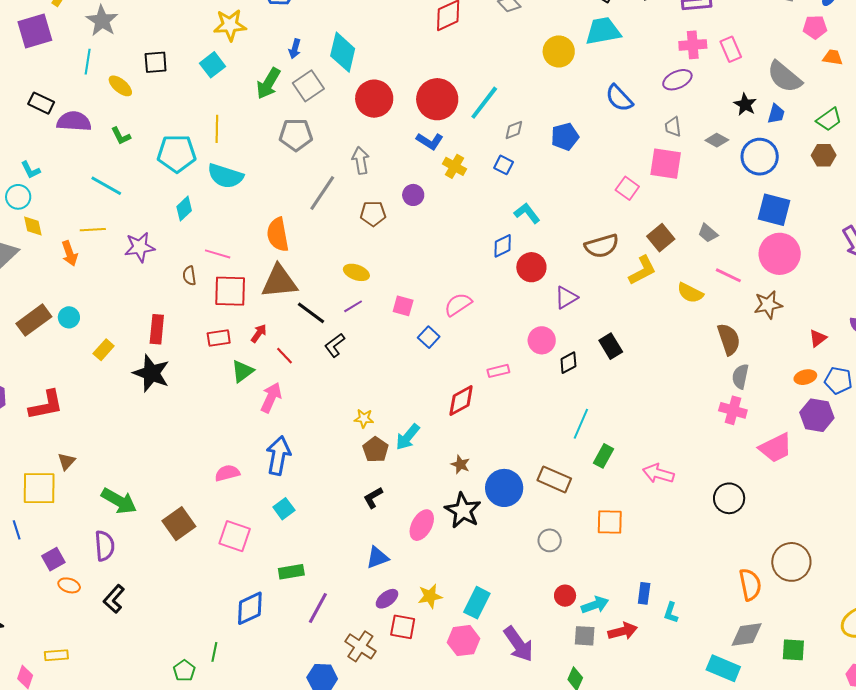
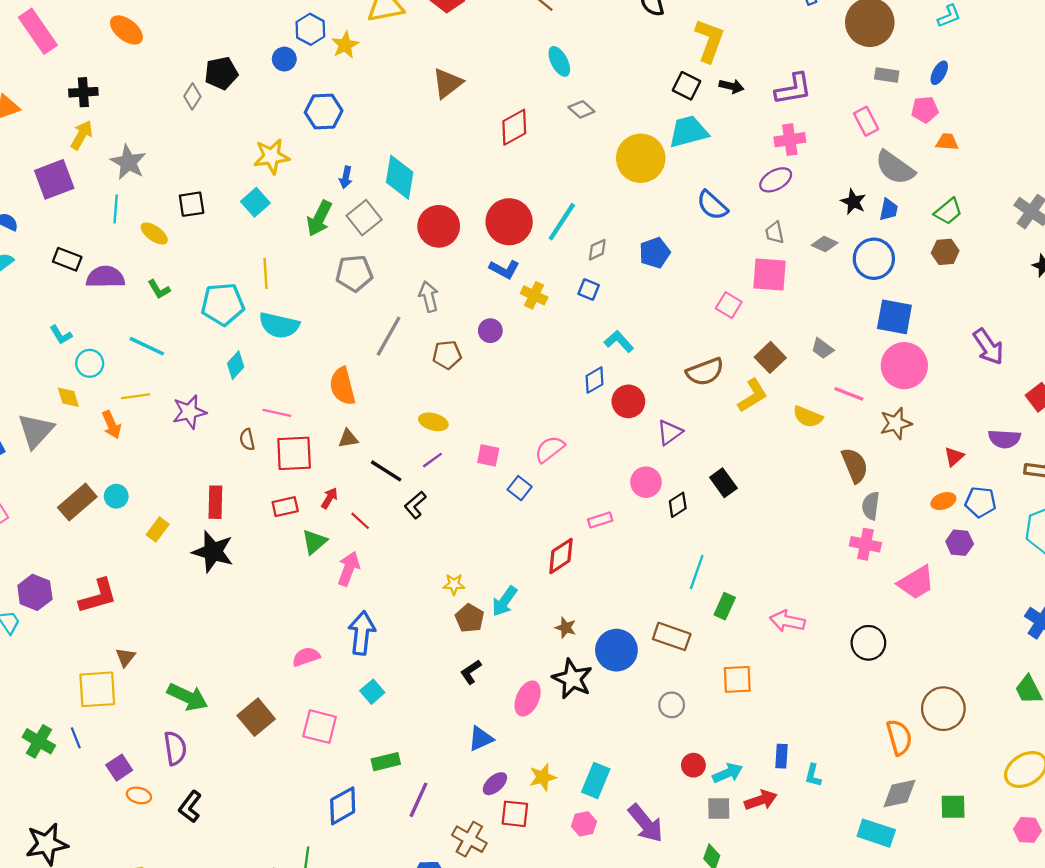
pink rectangle: (731, 49) -> (866, 121), moved
yellow circle: (559, 51) -> (641, 158), size x1.4
cyan circle: (18, 197) -> (90, 363), moved
brown triangle: (279, 282) -> (348, 439), size x0.5
purple hexagon: (817, 415) -> (960, 543), size x0.7
pink hexagon: (464, 641) -> (584, 824), size x0.7

